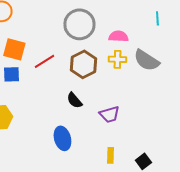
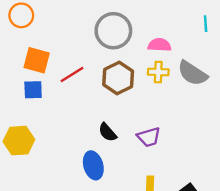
black semicircle: (74, 100) -> (107, 132), moved

